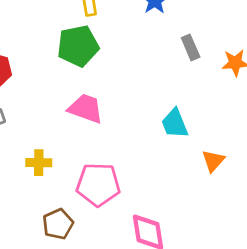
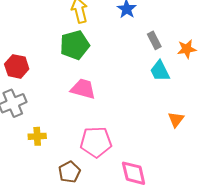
cyan trapezoid: (175, 123) -> (160, 71), moved
yellow cross: (39, 163) -> (37, 136), moved

